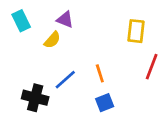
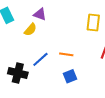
orange line: (100, 73) -> (66, 54), turned -64

